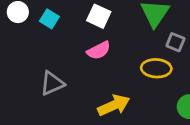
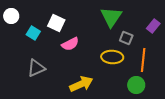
white square: (99, 16) -> (56, 23), moved
cyan square: (49, 19) -> (33, 33), moved

